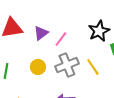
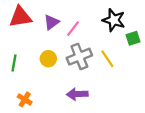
black star: (99, 31) -> (114, 20), turned -30

